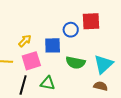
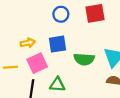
blue circle: (71, 30) -> (61, 14), moved
yellow arrow: (25, 41) -> (28, 43), turned 40

